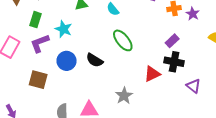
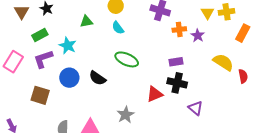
green rectangle: (35, 20) -> (40, 35), turned 42
green ellipse: (123, 40) -> (127, 59), turned -30
purple rectangle: (172, 41) -> (176, 62), turned 32

